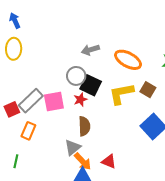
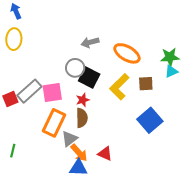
brown square: (148, 90) -> (146, 84), turned -35
yellow L-shape: (121, 94) -> (119, 87), turned -36
red star: (80, 100) -> (83, 100), moved
orange rectangle: (28, 131) -> (54, 123), moved, size x1.5

